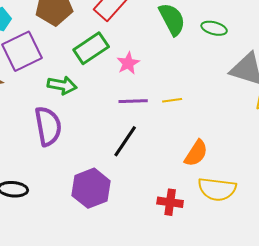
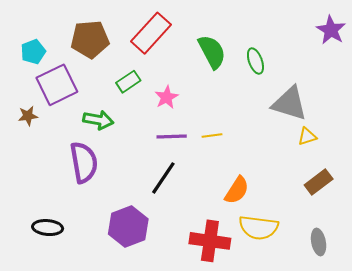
green ellipse: (214, 28) -> (255, 61), turned 55
green rectangle: (91, 48) -> (128, 82), size x0.7
red cross: (170, 202) -> (210, 241), size x1.5

